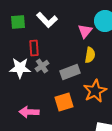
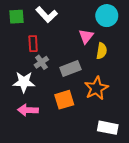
pink triangle: (85, 31) -> (86, 36), moved
yellow semicircle: (90, 55) -> (102, 51), moved
white star: (20, 68) -> (24, 82), moved

